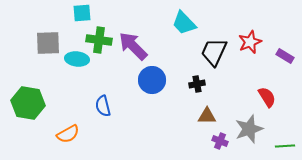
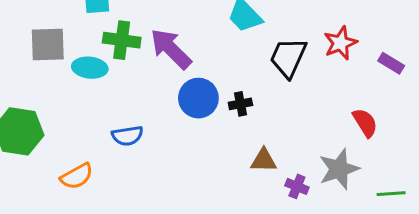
black cross: (197, 84) -> (240, 104), moved
blue semicircle: (103, 106) -> (127, 136), turned -85
brown triangle: (207, 116) -> (264, 160), moved

